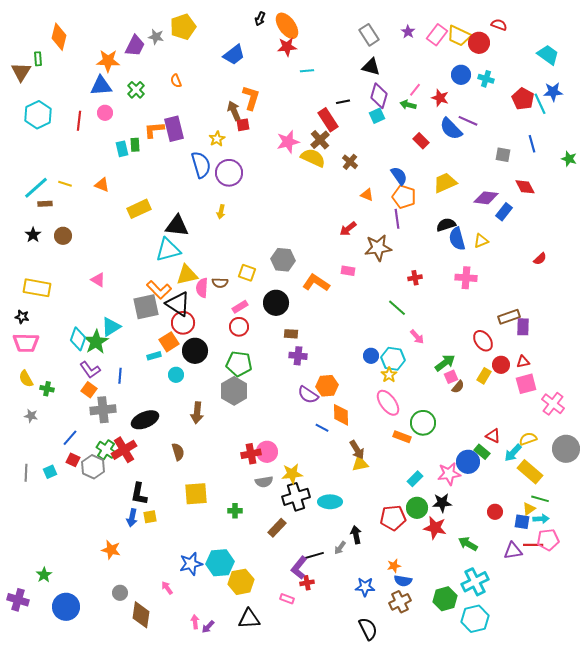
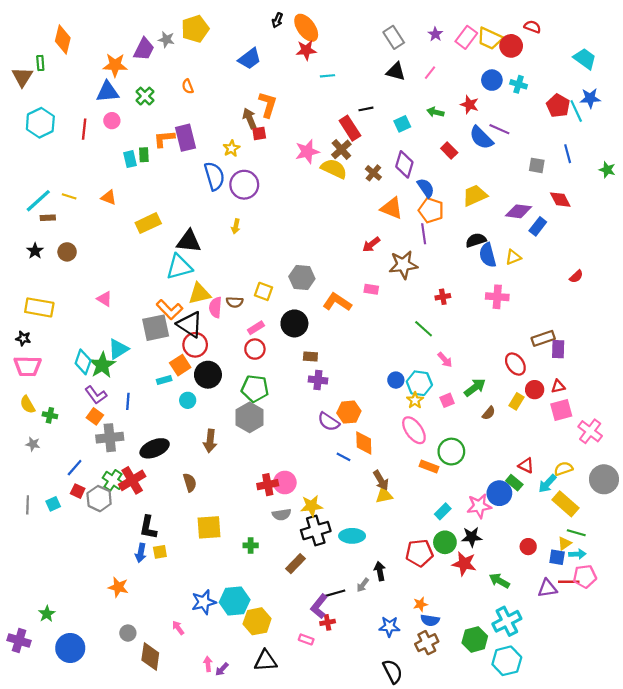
pink line: (415, 90) -> (430, 73), moved
purple diamond: (379, 96) -> (404, 164), moved
orange triangle: (367, 195) -> (392, 208), size x1.6
pink square: (451, 377) -> (447, 400), moved

